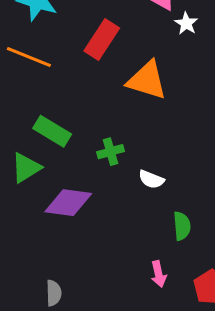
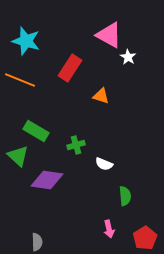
orange triangle: (147, 80) -> (101, 96), size x0.6
green triangle: (26, 168) -> (18, 156), turned -45

